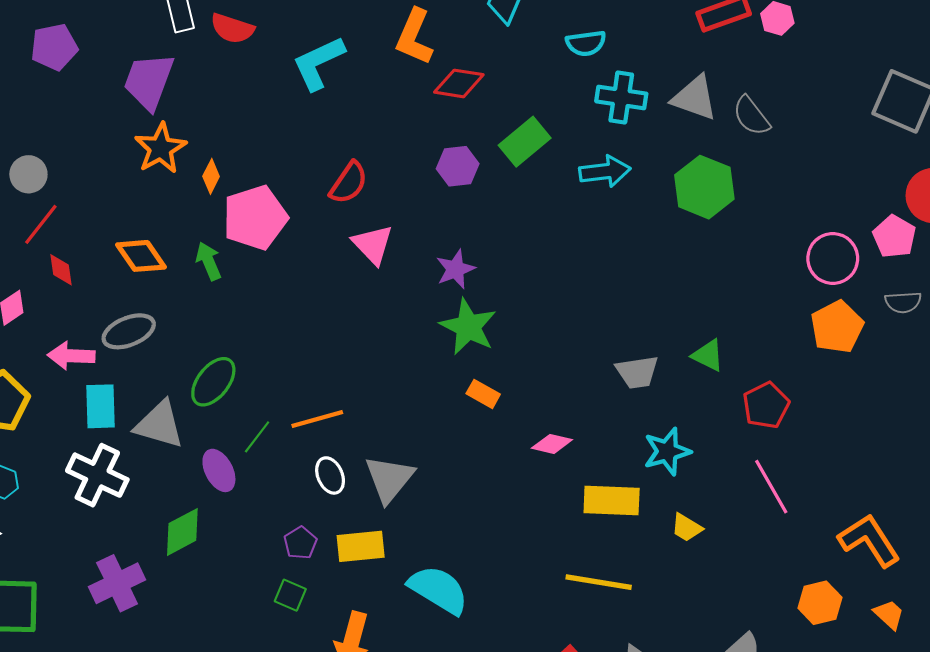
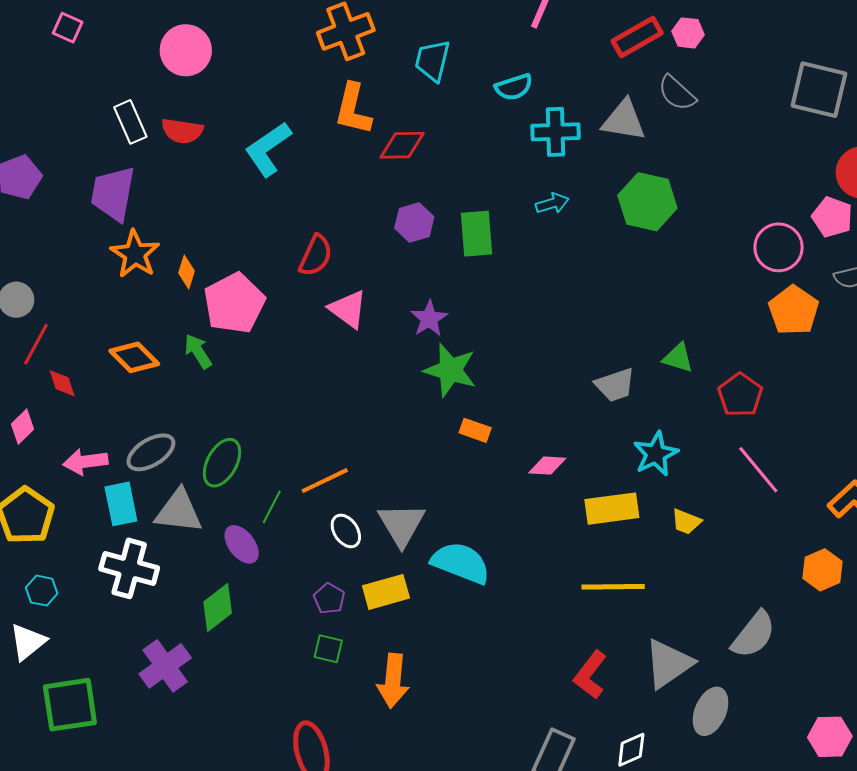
gray semicircle: (751, 116) -> (677, 93), moved
green rectangle: (525, 142) -> (476, 234), moved, turned -45
cyan arrow: (605, 171) -> (552, 203), size x0.7
gray ellipse: (129, 331) -> (151, 452), moved
cyan semicircle: (438, 590) -> (461, 563), moved

